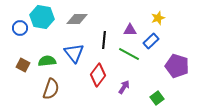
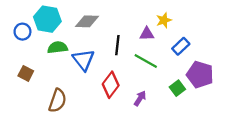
yellow star: (158, 18) -> (164, 20), moved
blue rectangle: (151, 41) -> (181, 46), moved
green semicircle: (47, 61) -> (58, 47), moved
green square: (157, 98) -> (177, 88), moved

